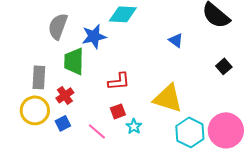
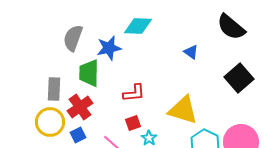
black square: (224, 66) -> (239, 78), size x1.8
red cross: (65, 95) -> (80, 107), size x1.4

